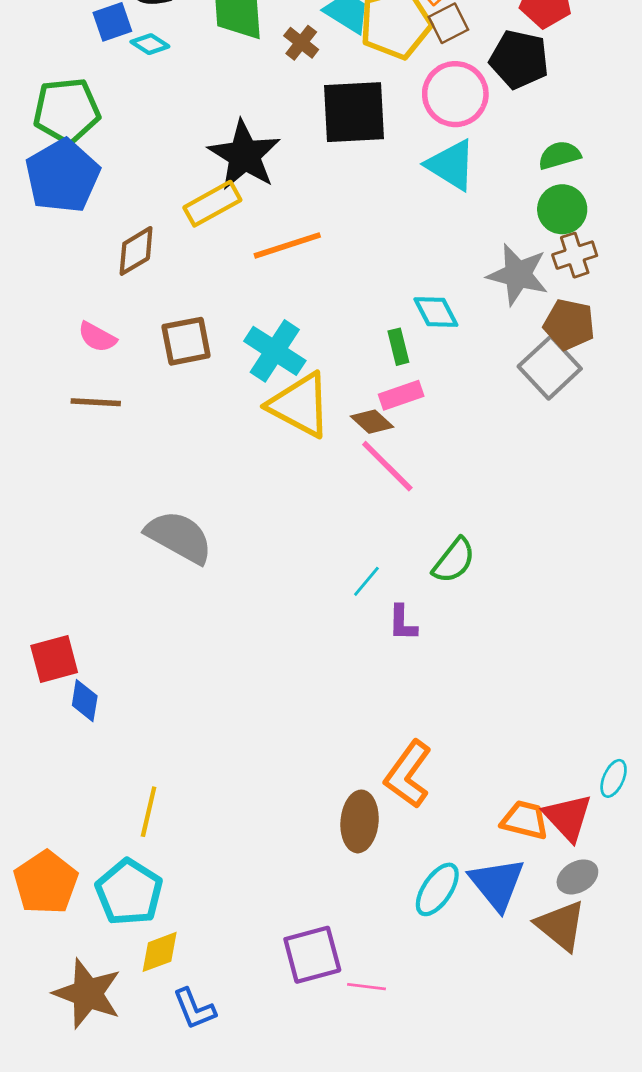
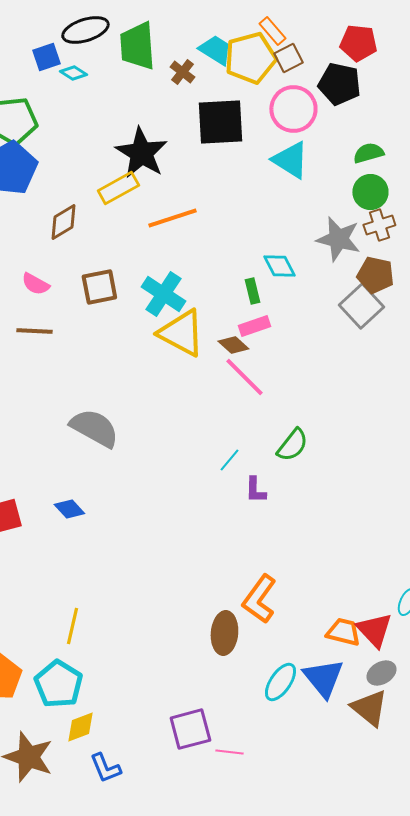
blue diamond: (85, 701) -> (69, 509), moved, turned -52

